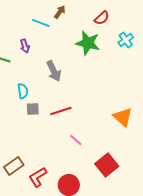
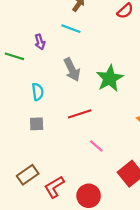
cyan line: (41, 23) -> (71, 29), moved
green star: (88, 43) -> (110, 78), moved, turned 30
gray square: (33, 109) -> (37, 124), moved

